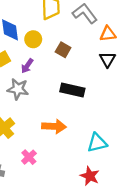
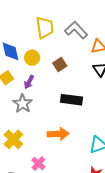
brown square: (63, 50) -> (60, 65), turned 32
gray star: (18, 89) -> (23, 104), turned 30

